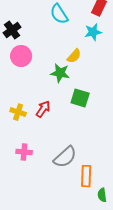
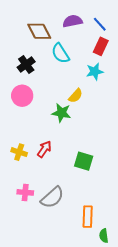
black cross: (12, 30) -> (26, 64), moved
green square: (80, 98) -> (84, 161), moved
gray semicircle: (65, 157) -> (52, 197), moved

